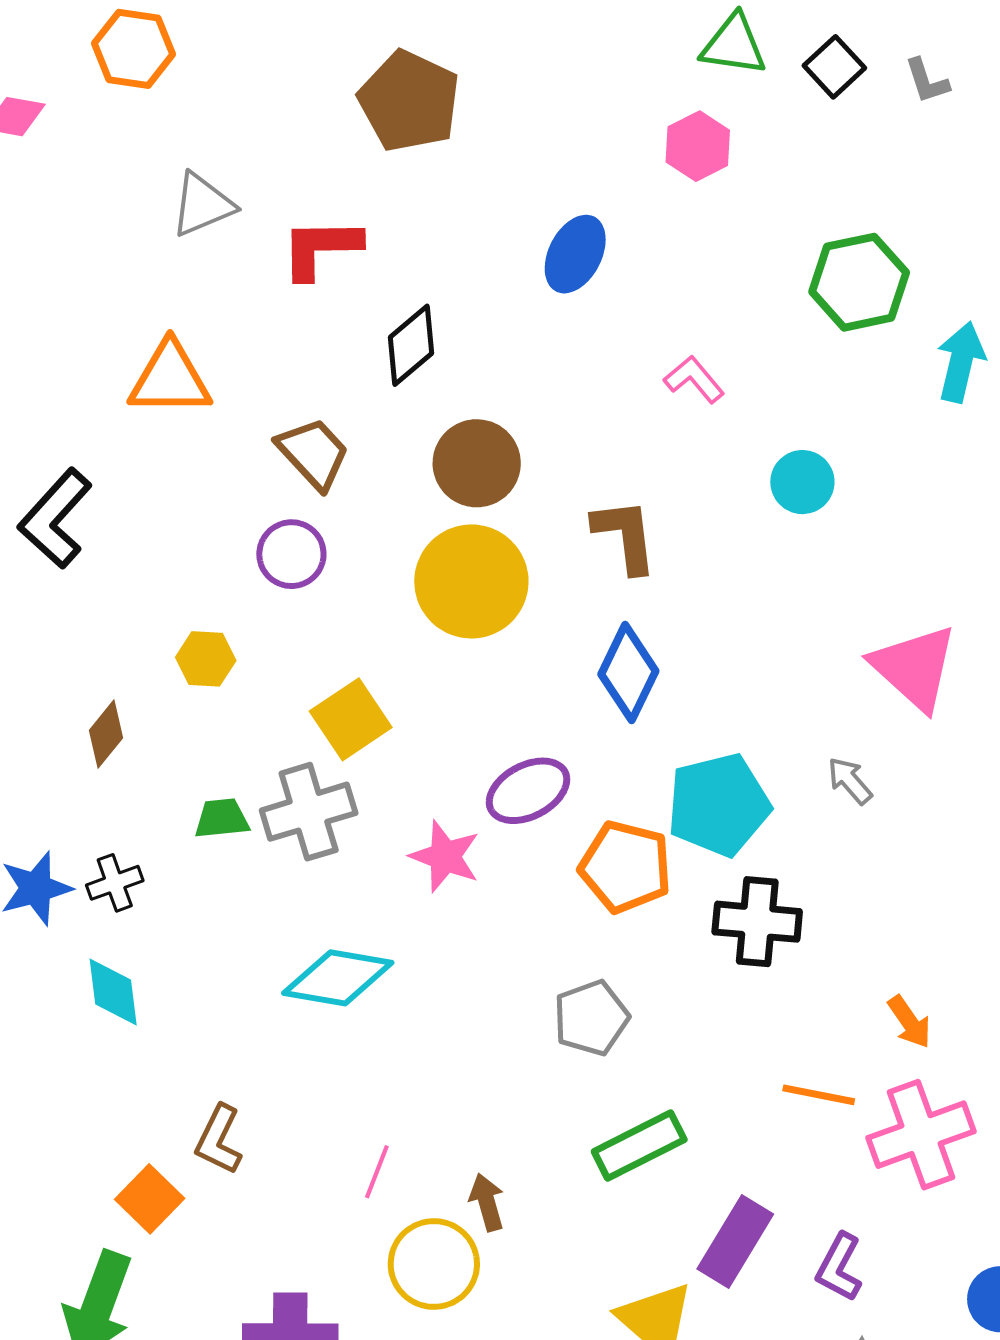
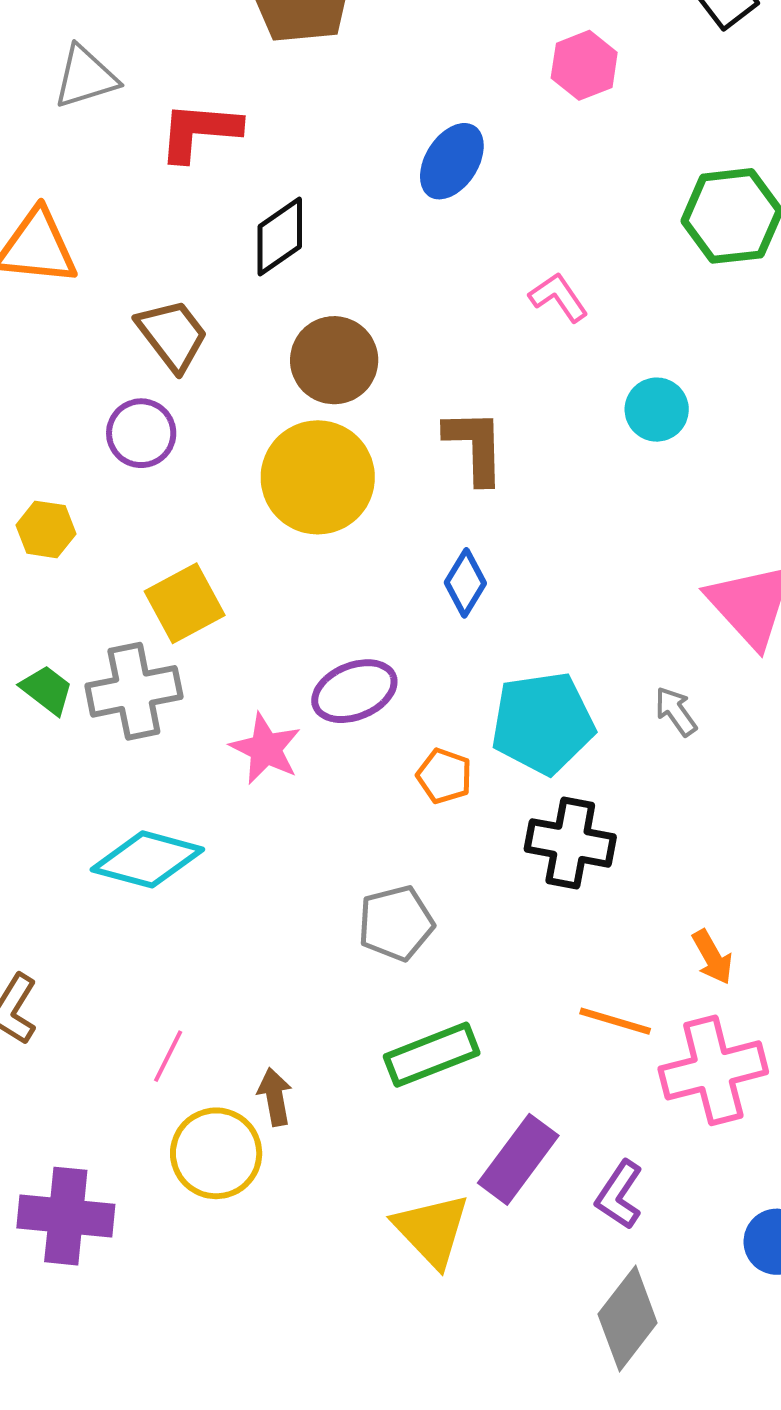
blue diamond: (628, 673) -> (465, 583), size x0.7
green trapezoid: (222, 818) -> (47, 690), turned 38
orange pentagon: (625, 867) -> (444, 776), size x0.6

